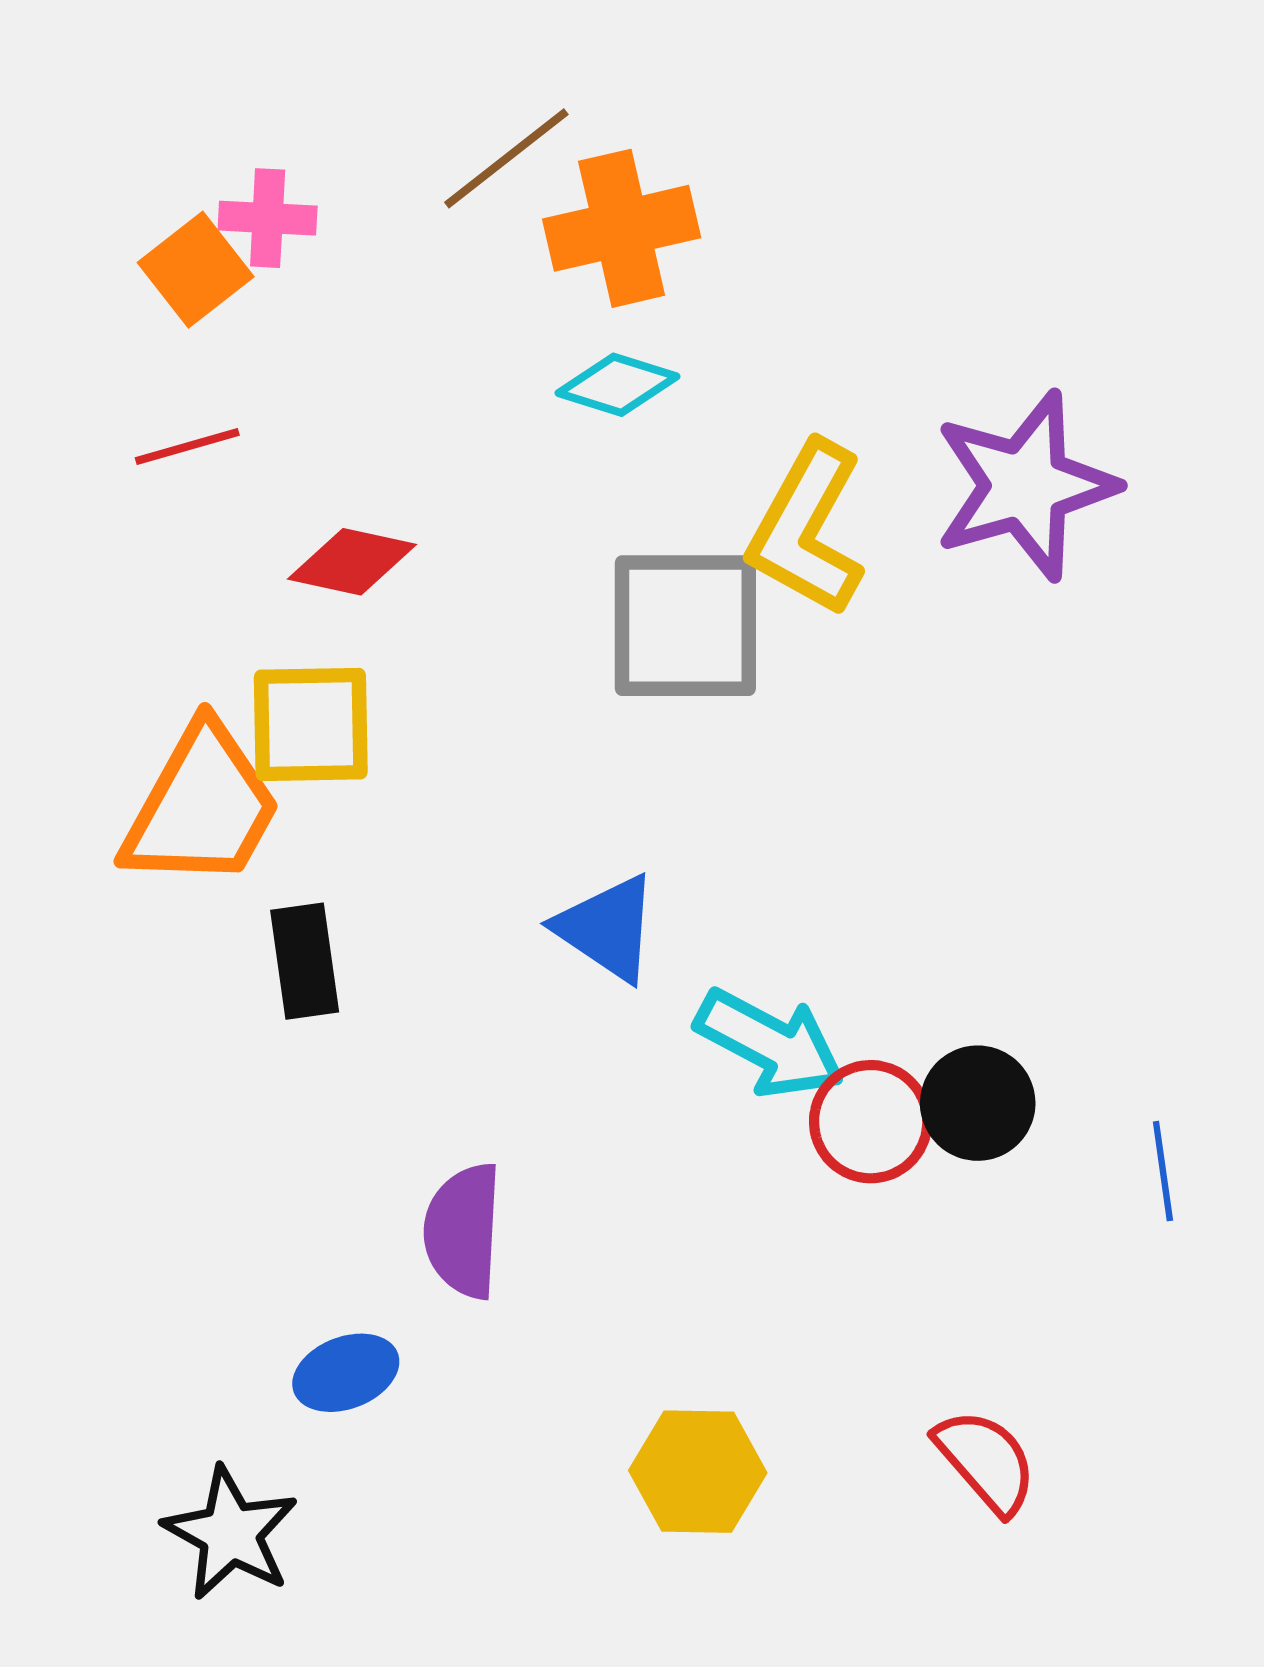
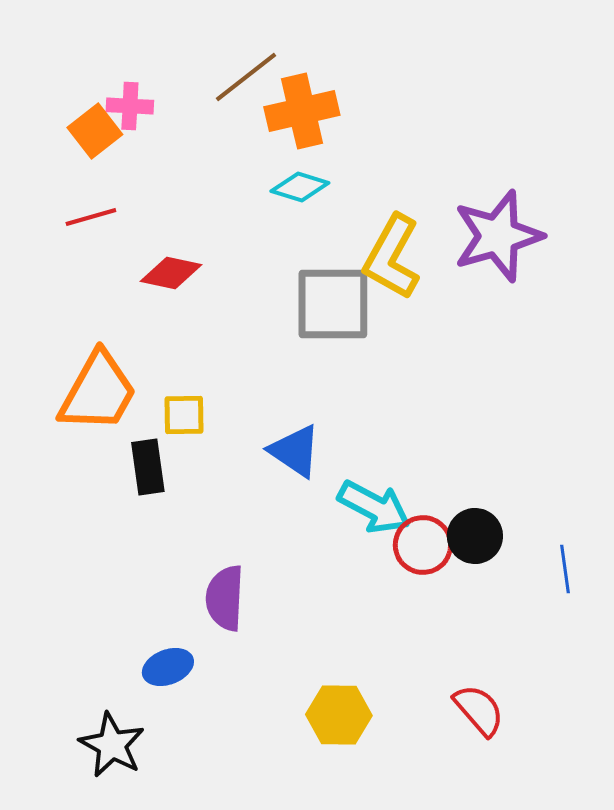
yellow square: (311, 724) -> (184, 415), moved, size x0.7

